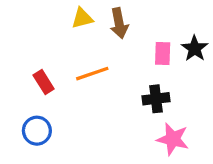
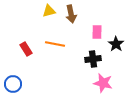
black star: (195, 48) -> (116, 44), moved
orange line: (92, 74) -> (55, 44), turned 30
blue circle: (37, 131) -> (13, 84), moved

